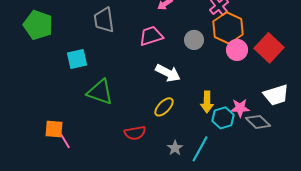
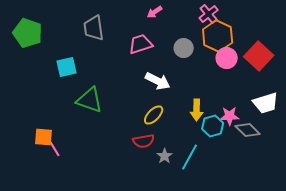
red semicircle: (135, 133) -> (144, 141), moved

